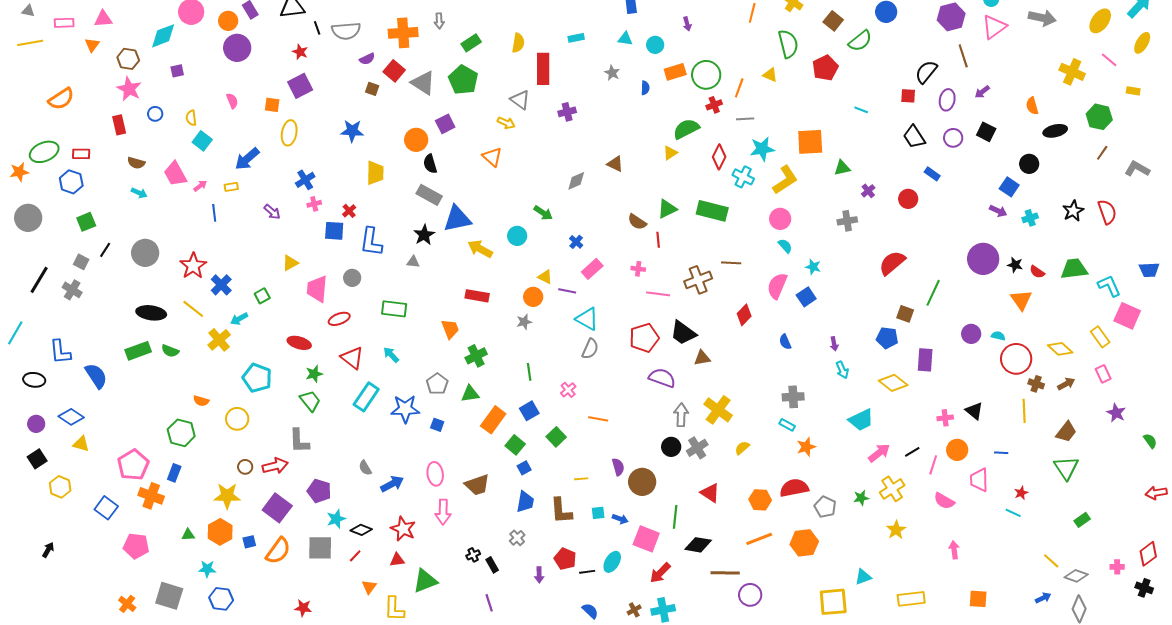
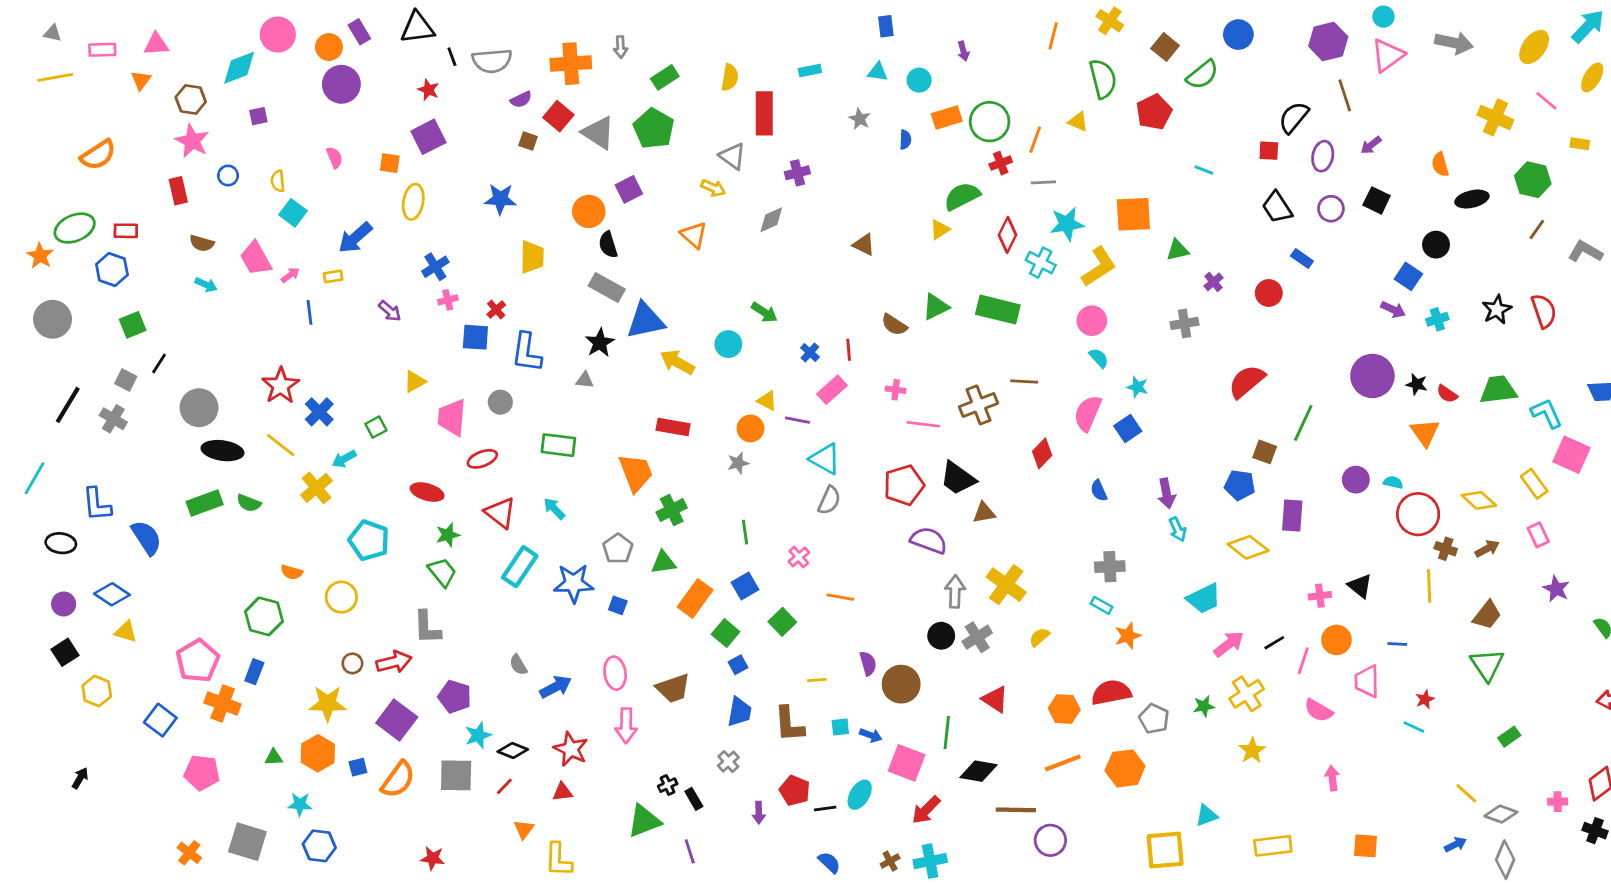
orange star: (19, 172) -> (40, 256), turned -30
gray diamond: (576, 181) -> (771, 220), moved
red line: (658, 240) -> (849, 350), moved
gray circle: (145, 253) -> (199, 408), moved
orange trapezoid: (450, 329) -> (636, 473), size x1.4
purple arrow: (834, 344) -> (1166, 493), size x1.5
green triangle: (425, 581) -> (644, 821), moved

